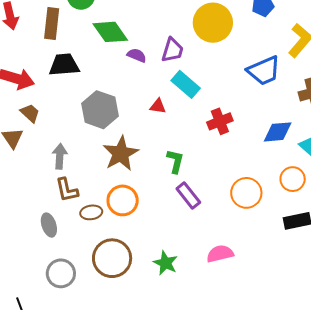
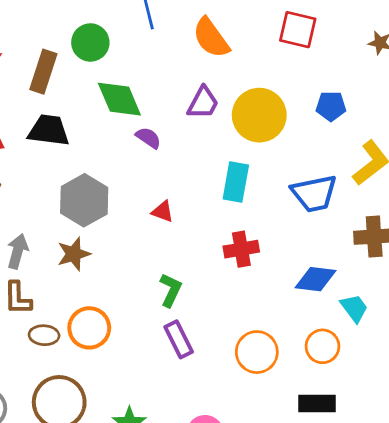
purple trapezoid: (172, 50) -> (203, 103), moved
cyan rectangle: (186, 84) -> (236, 182), moved, turned 48
brown star: (121, 154) -> (74, 254), moved, size x0.7

